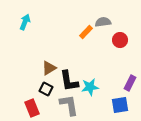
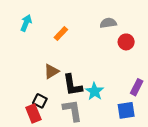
orange rectangle: (86, 32) -> (61, 34), moved
cyan star: (90, 87) -> (95, 91), turned -30
black square: (46, 89) -> (40, 101), moved

